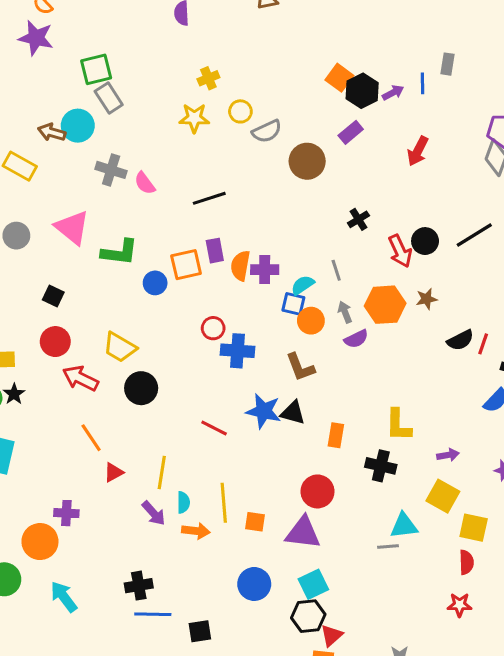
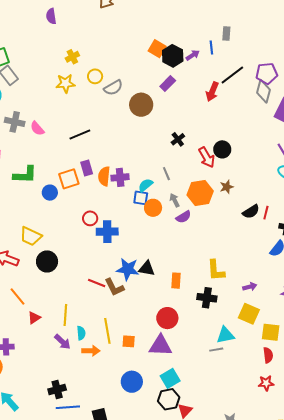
black line: (474, 235) -> (232, 75), moved
brown L-shape: (300, 367) -> (114, 287), moved

